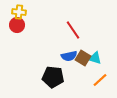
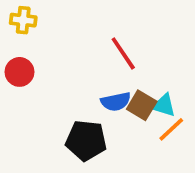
red circle: (17, 25) -> (19, 72), moved
orange line: (100, 80) -> (171, 129), moved

